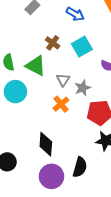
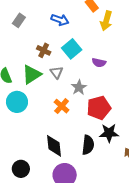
green triangle: (36, 66) -> (32, 75), turned -50
gray triangle: (63, 80) -> (57, 72), moved
black semicircle: (80, 167) -> (88, 145), moved

